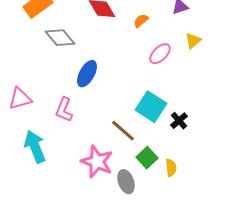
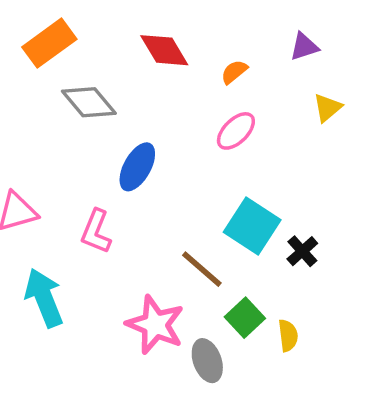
pink ellipse: (160, 54) -> (236, 131), moved

